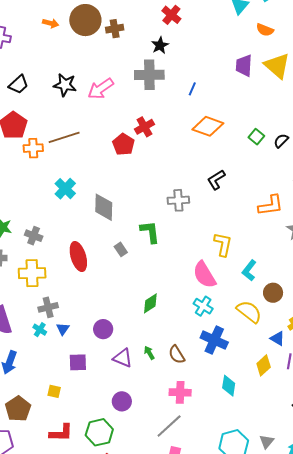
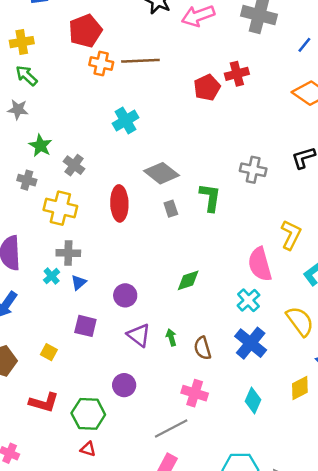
gray diamond: (104, 207) -> (161, 173), moved, turned -68

